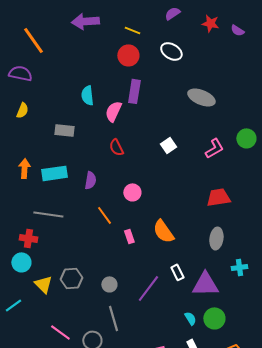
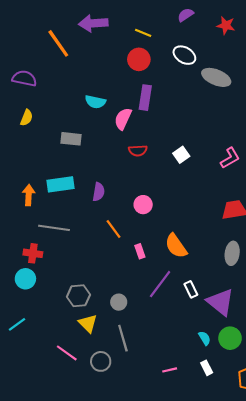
orange line: (33, 40) -> (58, 43), moved
cyan semicircle: (87, 95) -> (95, 102), turned -72
gray ellipse: (201, 97) -> (216, 77), moved
red semicircle: (116, 147) -> (138, 151), moved, turned -66
orange arrow: (24, 168) -> (29, 195), moved
yellow triangle: (43, 284) -> (88, 323), moved
purple triangle: (205, 284) -> (220, 302), turned 40
purple line: (148, 288) -> (160, 284), moved

